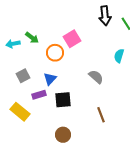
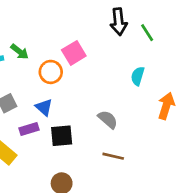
gray semicircle: (96, 77) -> (108, 119), moved
blue triangle: (50, 79) -> (44, 107), turned -32
brown line: (101, 115) -> (113, 156), turned -56

